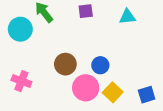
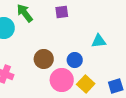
cyan triangle: (127, 17) -> (99, 41), moved

